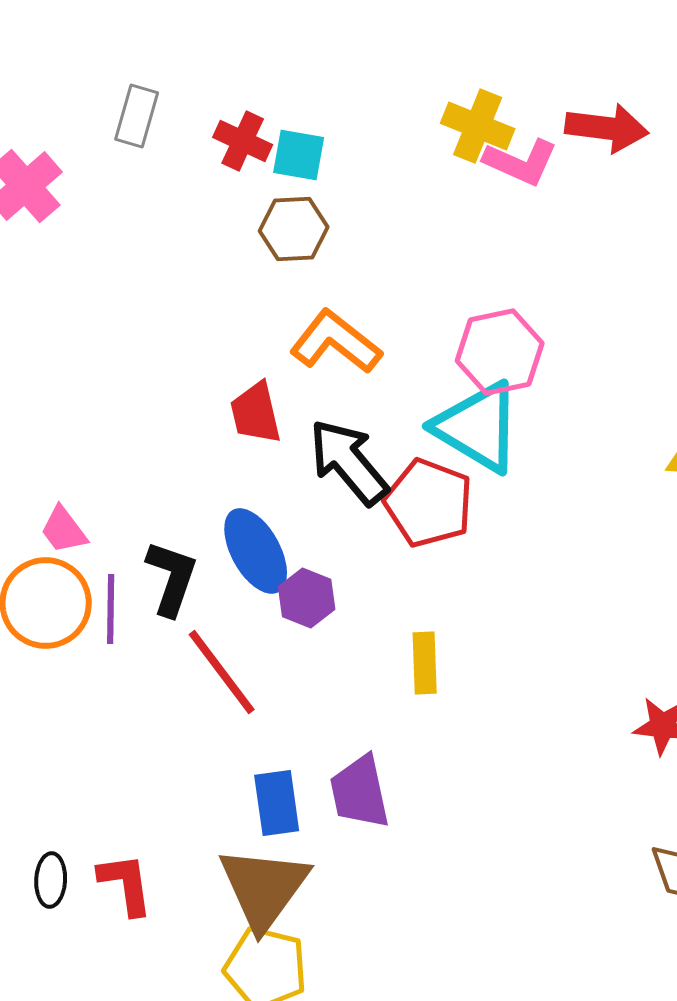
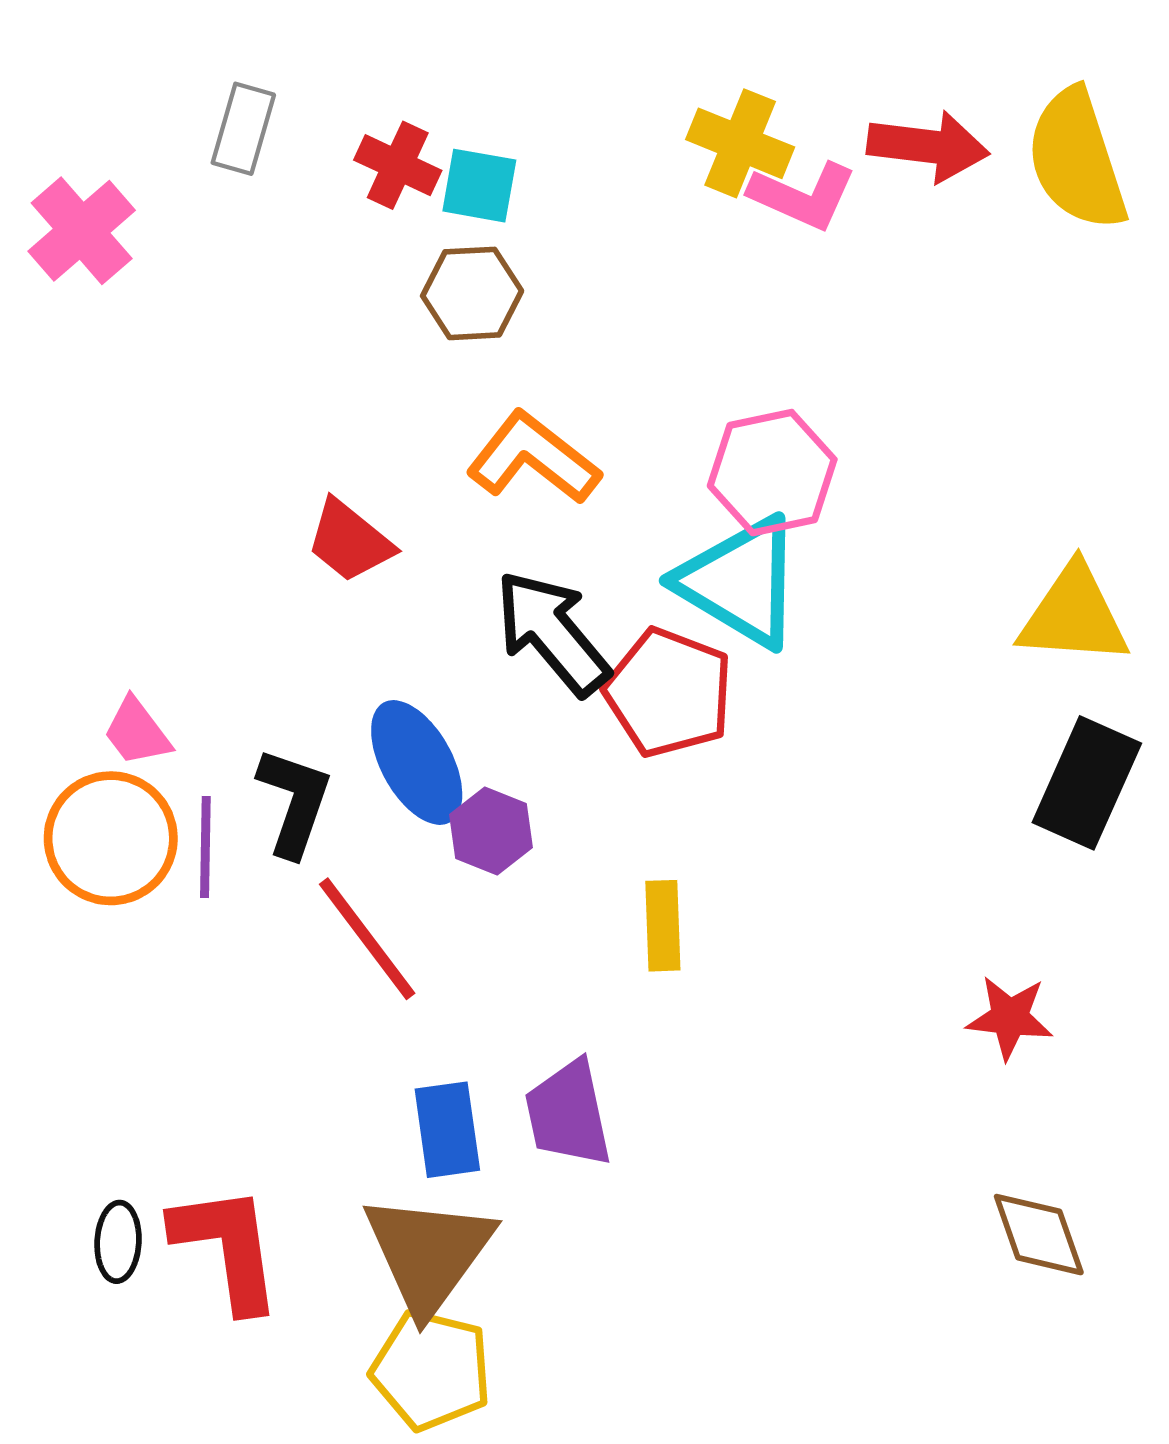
red trapezoid: (256, 413) -> (350, 541), moved, turned -38
red L-shape: (126, 884) -> (227, 1248), size x1.4

